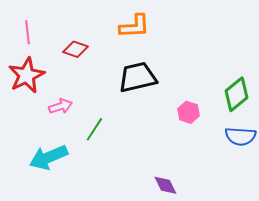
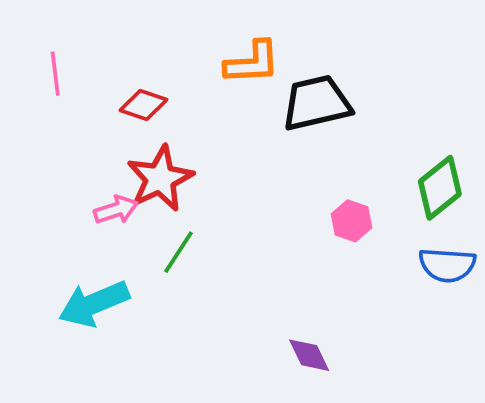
red star: (26, 75) -> (160, 179), moved
black trapezoid: (137, 77) -> (317, 103), moved

